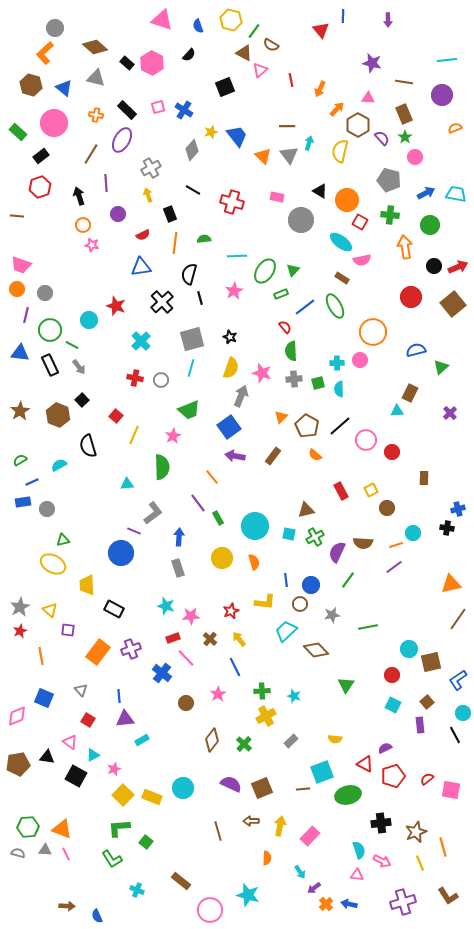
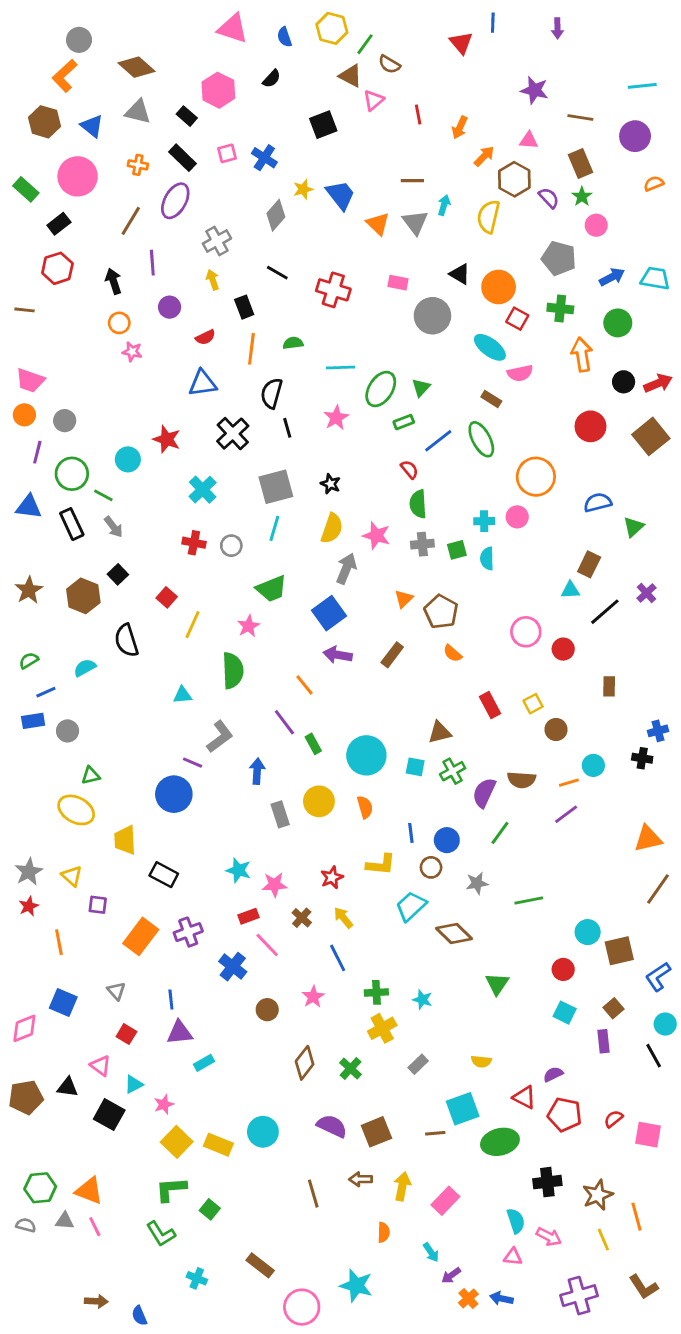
black rectangle: (127, 63) -> (187, 116), moved
black line: (340, 426) -> (605, 612), moved
gray rectangle: (178, 568) -> (280, 814), moved
red pentagon: (393, 776) -> (565, 1115), turned 30

